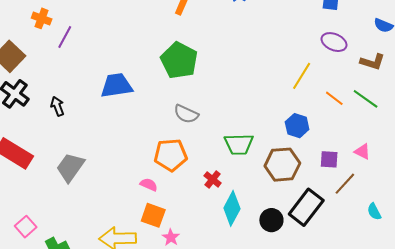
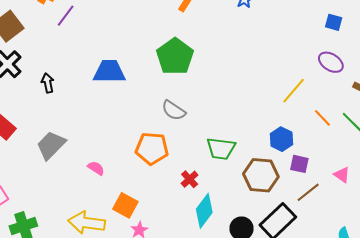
purple square: (329, 159) -> (299, 164), moved
brown line: (345, 184) -> (308, 192), moved
pink semicircle: (149, 185) -> (96, 168), moved

